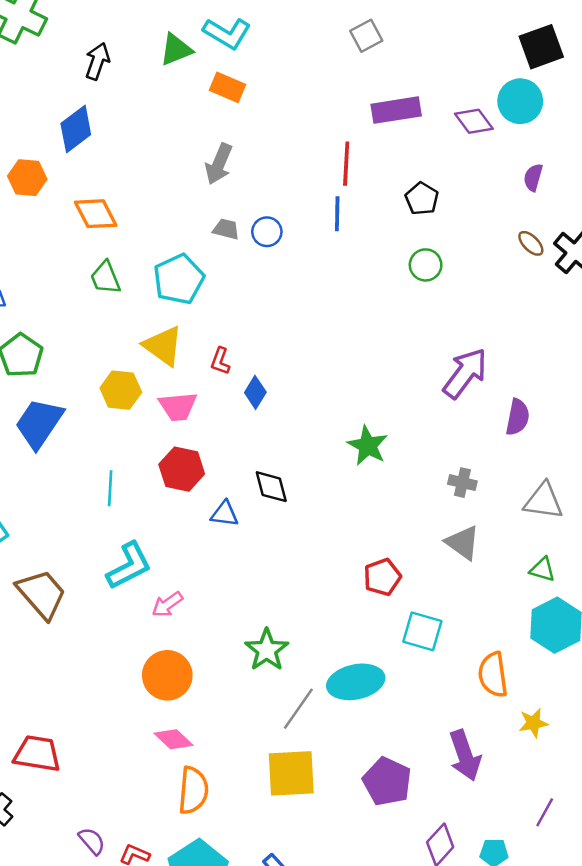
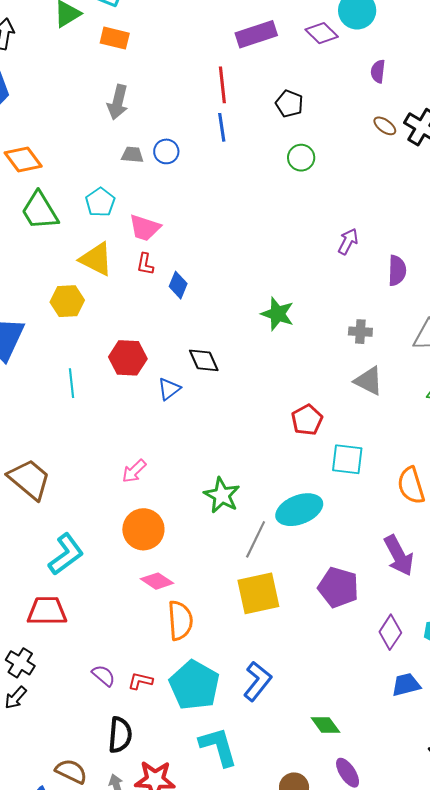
green trapezoid: (105, 278) -> (40, 211), size x1.4
cyan pentagon: (179, 279) -> (100, 202), size x0.7
purple arrow: (465, 373) -> (348, 241), size x0.6
pink trapezoid: (178, 406) -> (145, 228), moved, turned 32
blue triangle: (225, 514) -> (169, 389), turned -35
cyan L-shape: (129, 566) -> (66, 554), moved

